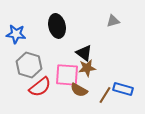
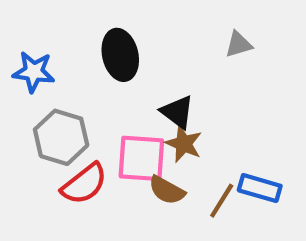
brown star: (87, 68) -> (184, 144), turned 30

